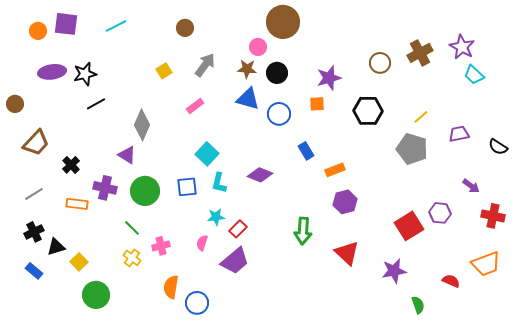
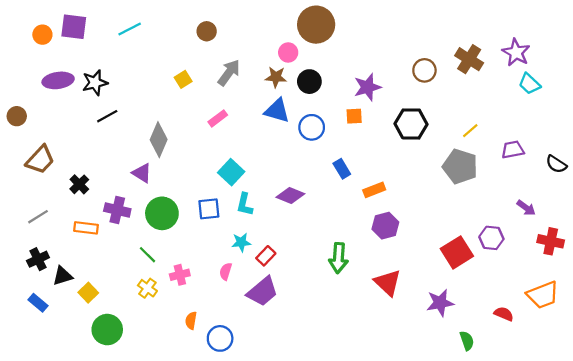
brown cross: (420, 53) -> (469, 59), turned -30
orange semicircle: (171, 287) -> (191, 321), size x0.7

